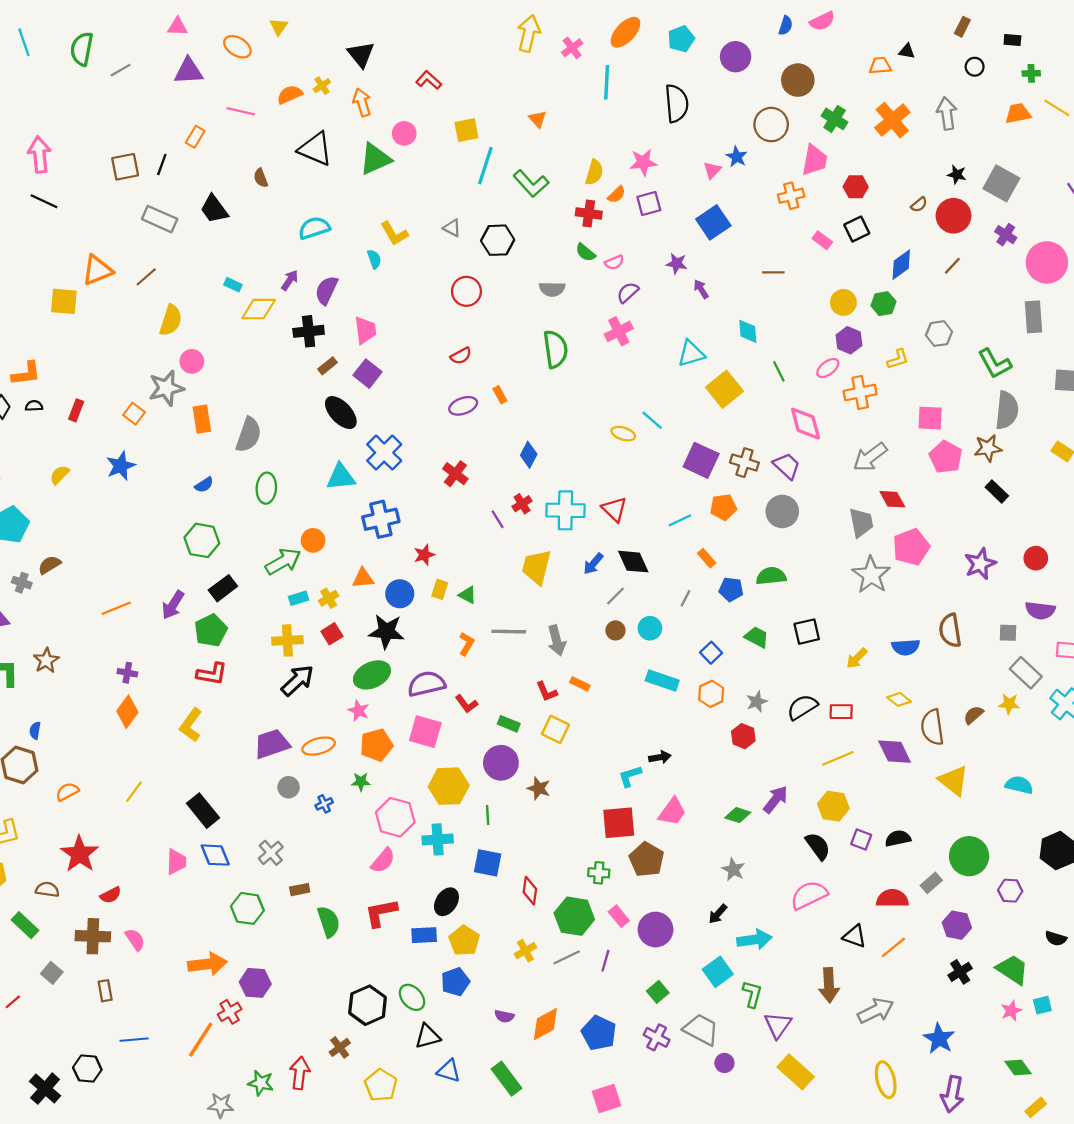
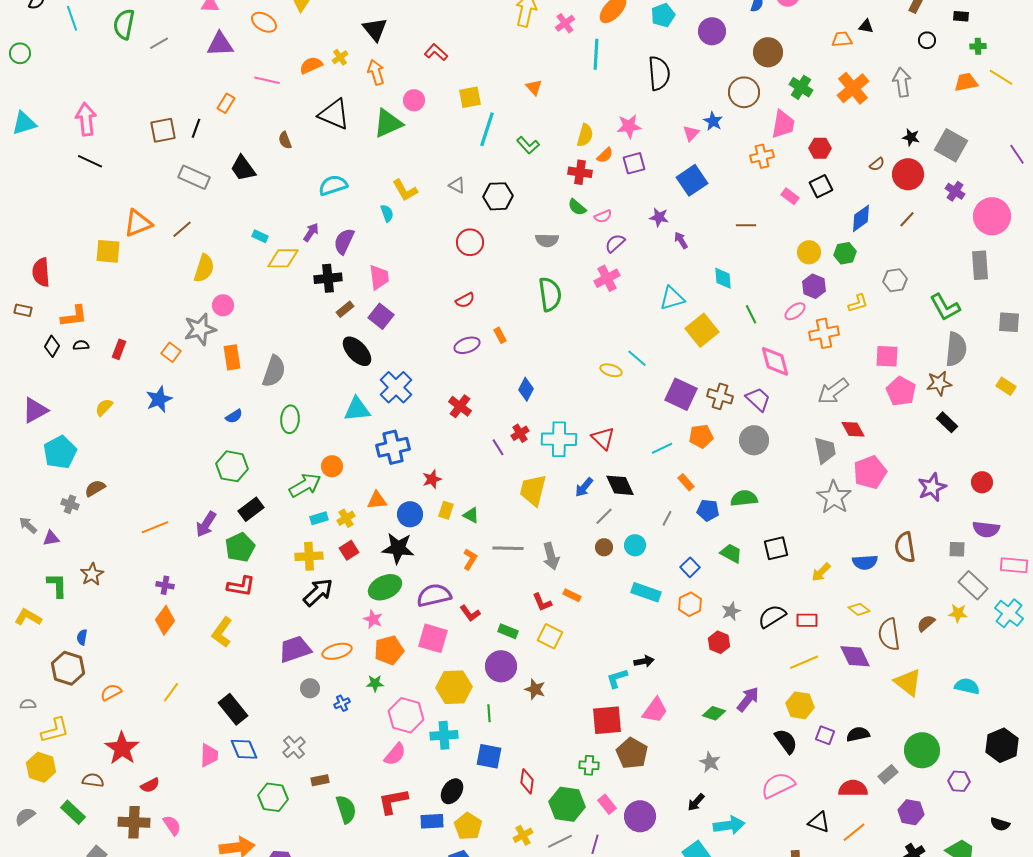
green L-shape: (531, 183) -> (528, 145), size x0.7

